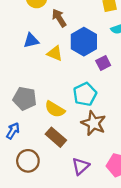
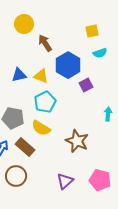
blue triangle: (31, 40) -> (19, 75), moved
cyan pentagon: (85, 94) -> (45, 102), moved
brown rectangle: (56, 137) -> (25, 147), moved

